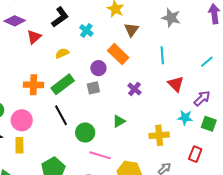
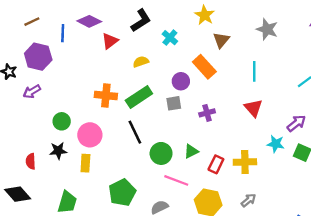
red triangle: (176, 84) -> (253, 108), moved
purple cross: (134, 89) -> (207, 113), moved, turned 32
green triangle: (119, 121) -> (191, 151), moved
red rectangle: (195, 154) -> (216, 164), moved

